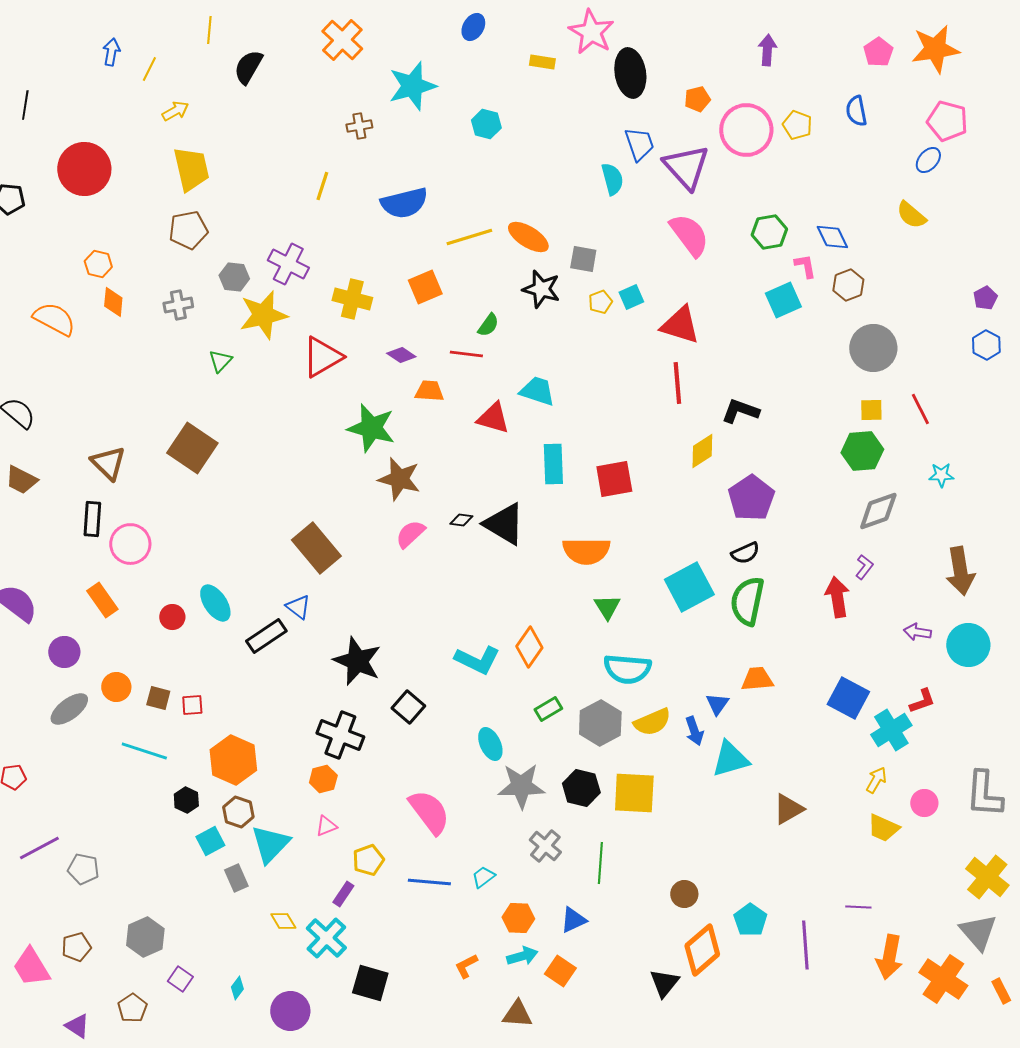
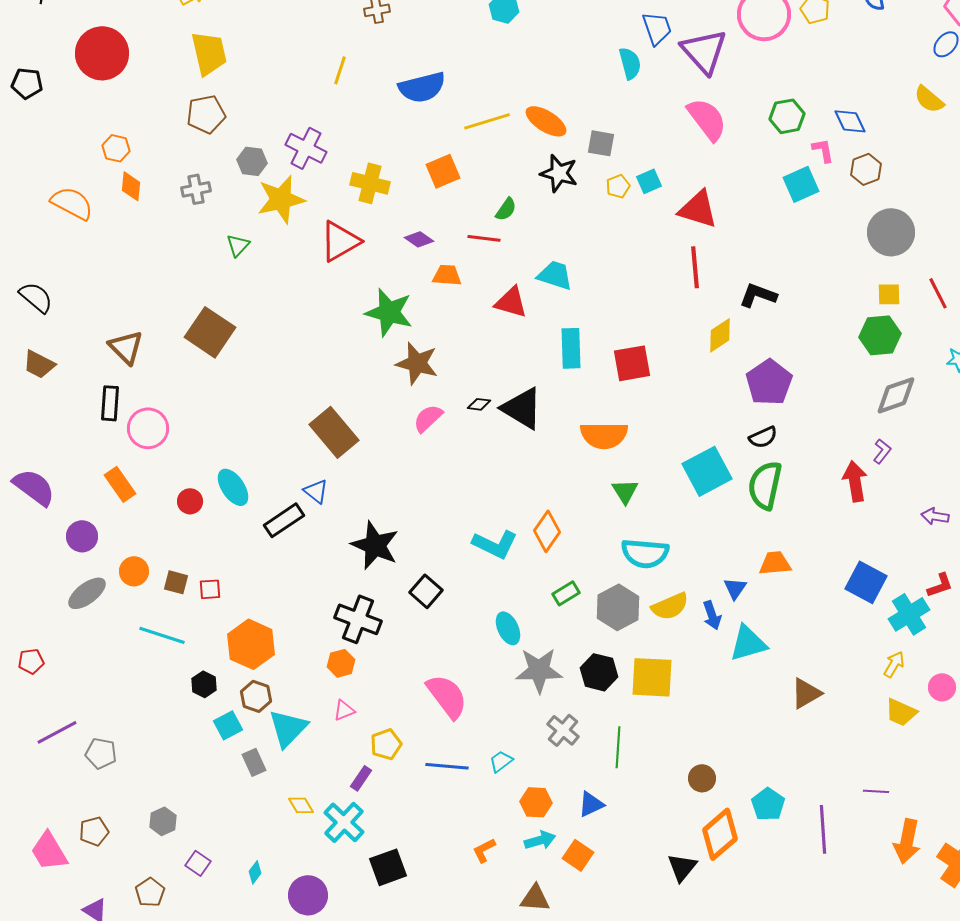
gray hexagon: (145, 937) -> (163, 821), size x0.7
black square: (370, 983) -> (388, 867), turned -36

